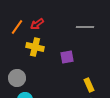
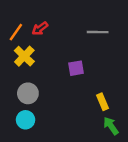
yellow cross: (35, 47) -> (24, 56), moved, turned 30
gray circle: (17, 78) -> (28, 93), moved

